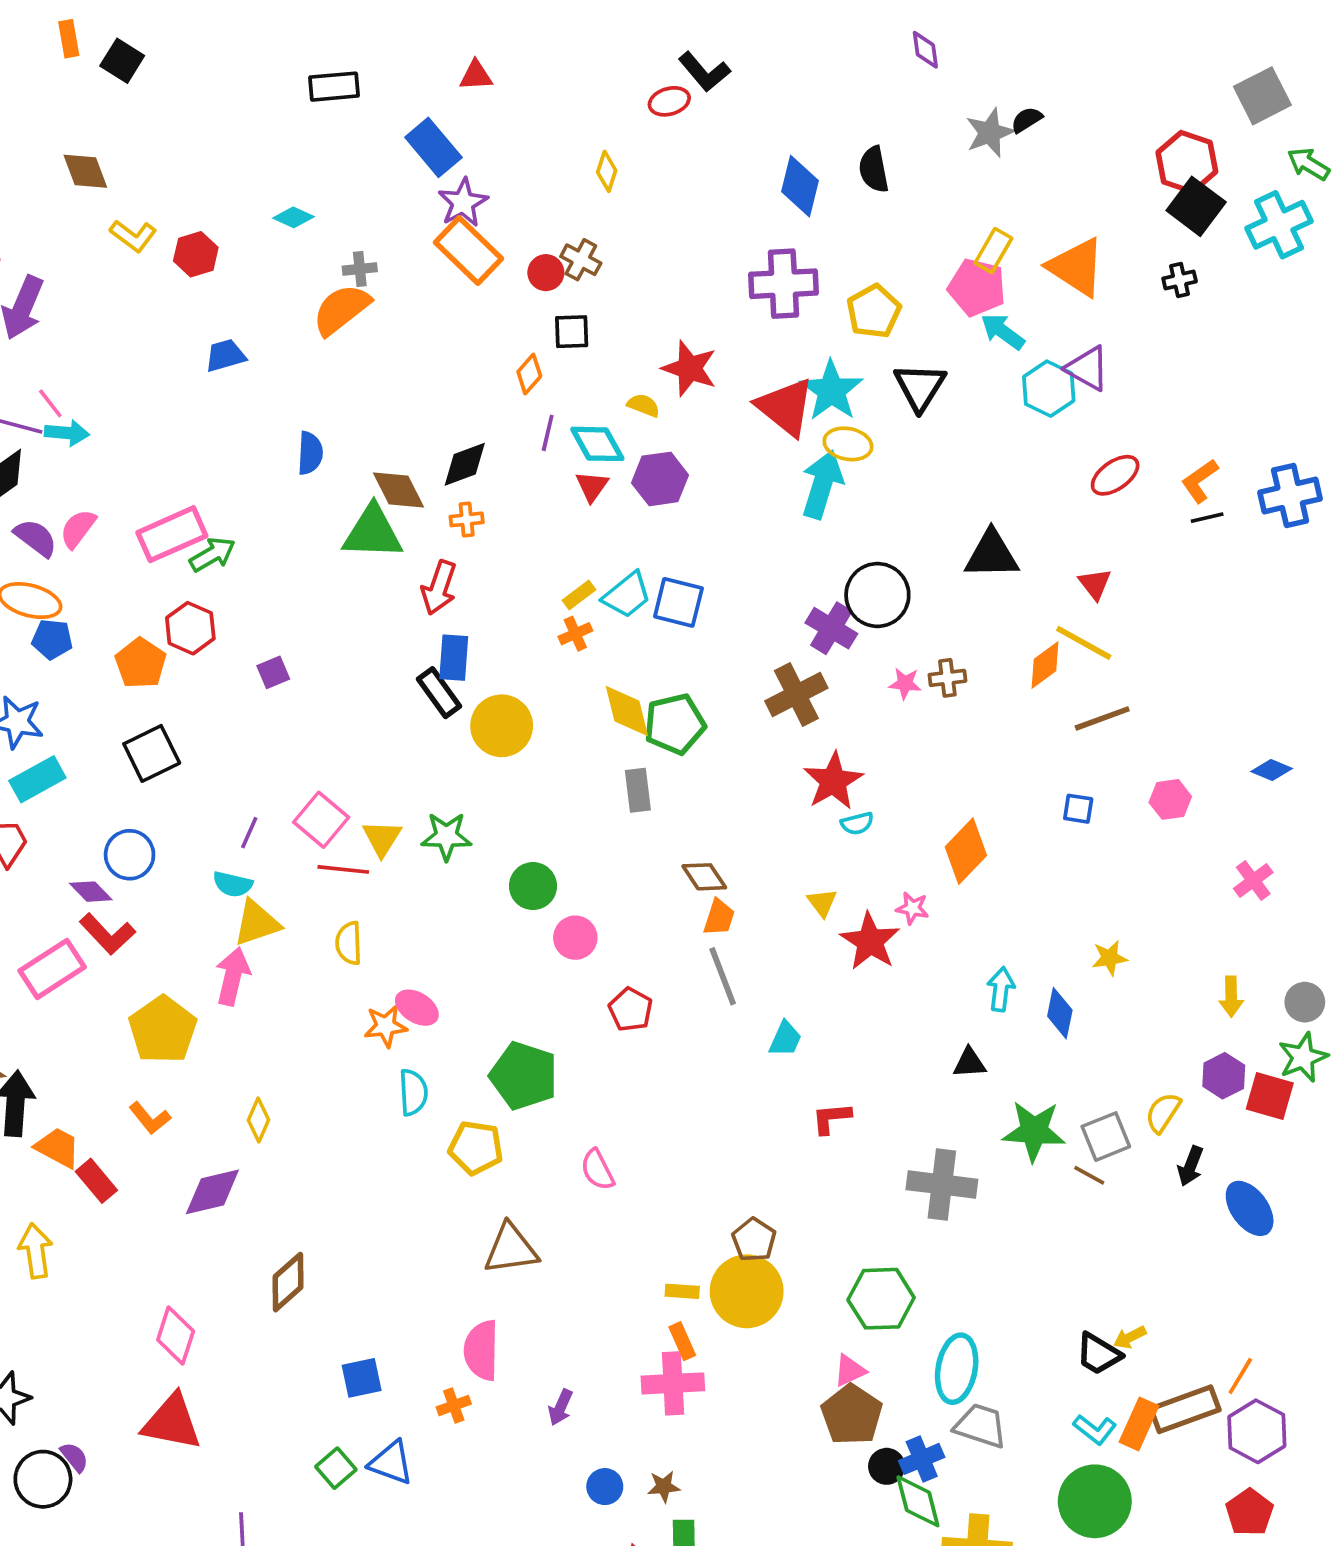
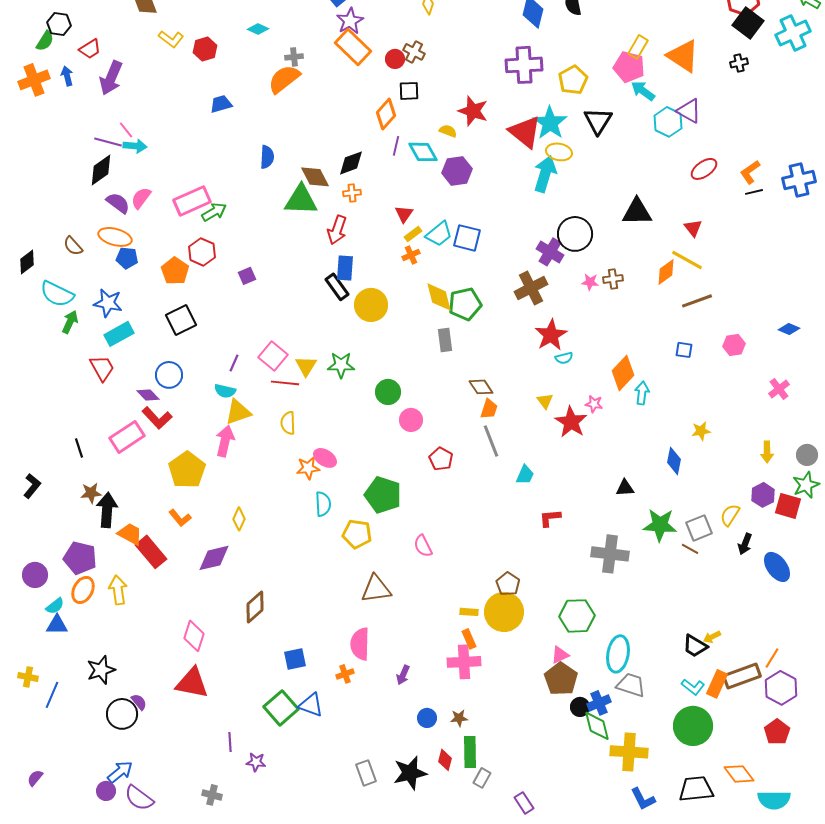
orange diamond: (529, 374) -> (386, 114), size x1.4
red triangle: (592, 486) -> (404, 214), moved
cyan arrow: (1001, 989) -> (642, 393), moved
red rectangle: (96, 1181) -> (151, 552), size x1.4
green square: (336, 1468) -> (281, 708), size x1.6

